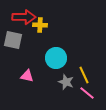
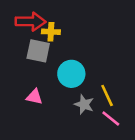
gray square: (13, 40) -> (38, 51), moved

